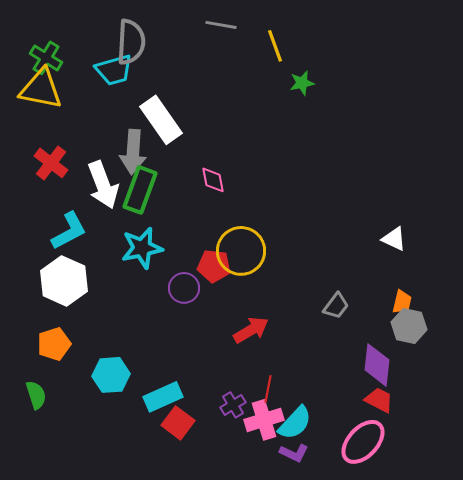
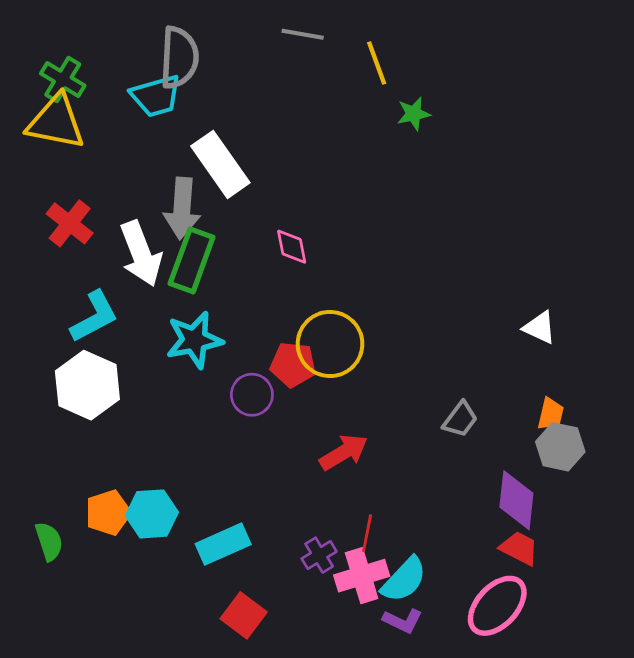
orange pentagon: (54, 344) -> (108, 513), moved
red square: (178, 423) -> (244, 615), moved

